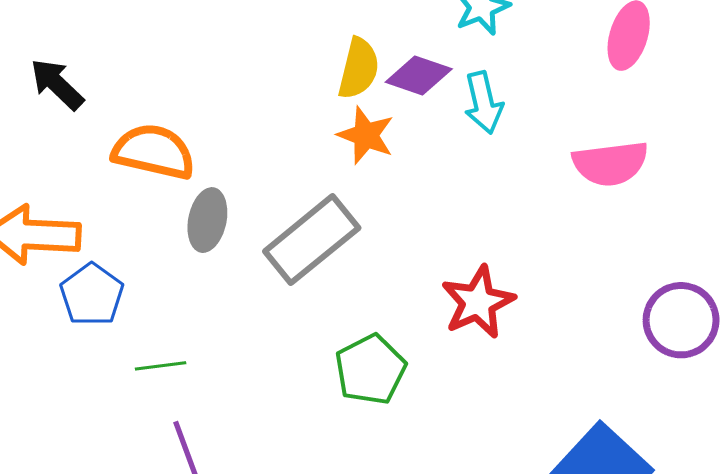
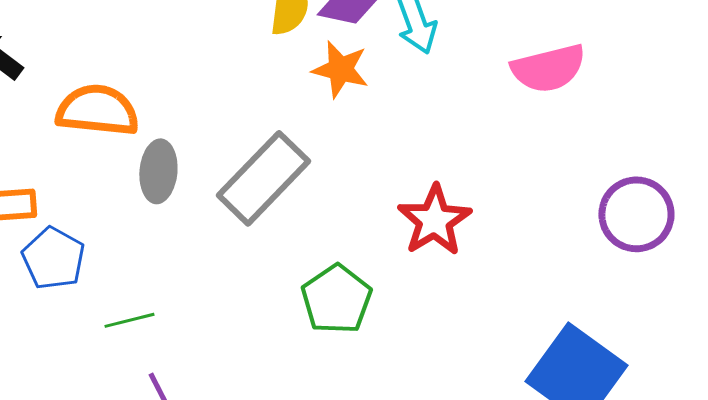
orange star: (366, 135) -> (340, 69), moved

